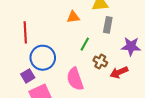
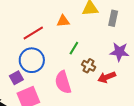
gray rectangle: (108, 25) -> (113, 18), moved
red line: (25, 32) -> (33, 33), moved, turned 60

